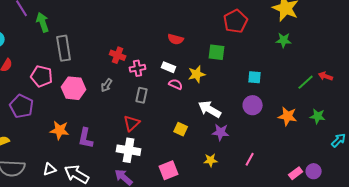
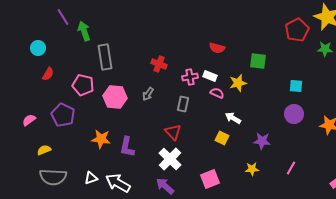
red pentagon: (236, 21) -> (297, 30), moved
pink cross: (138, 68) -> (190, 77), moved
white arrow: (210, 109) -> (233, 118), moved, size x0.7
red triangle: (132, 123) -> (173, 132), turned -30
white cross: (129, 150) -> (170, 159), turned 35

